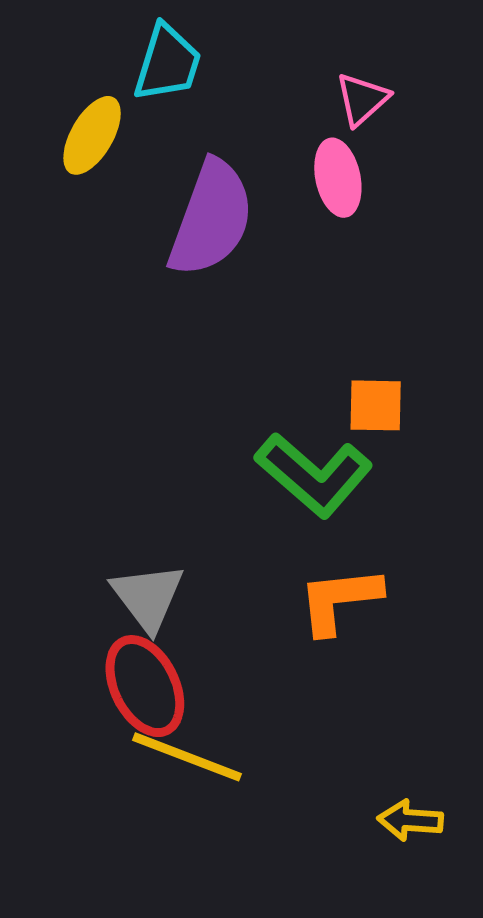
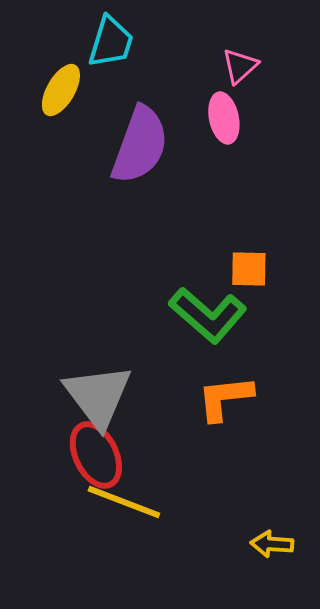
gray triangle: (148, 597) -> (98, 396), size x1.4

